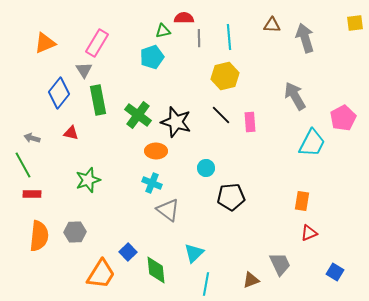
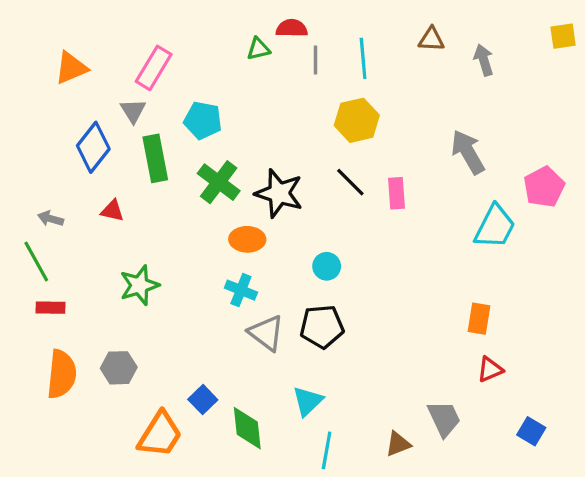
gray arrow: (305, 38) -> (484, 60), size x0.7
cyan pentagon: (152, 57) -> (203, 120), moved, turned 30
black pentagon: (231, 197) -> (322, 327), moved

